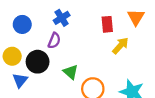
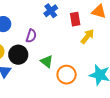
orange triangle: (136, 17) -> (99, 11), turned -42
blue cross: (62, 18) -> (51, 11), moved

